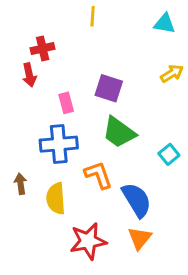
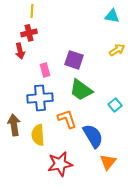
yellow line: (93, 16) -> (32, 11), moved
brown arrow: (20, 184) -> (14, 125), size x1.5
orange triangle: (140, 238) -> (108, 162), moved

